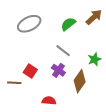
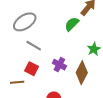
green semicircle: (68, 24) -> (72, 24), moved
gray line: (63, 51) -> (34, 46), moved

